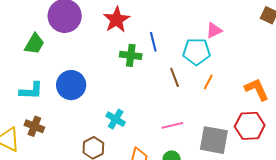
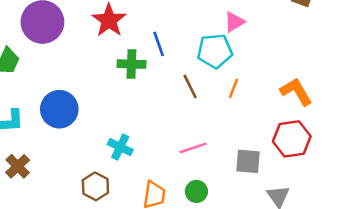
brown cross: (34, 126) -> (18, 166), turned 30
gray square: (214, 140) -> (248, 161), size x0.7

